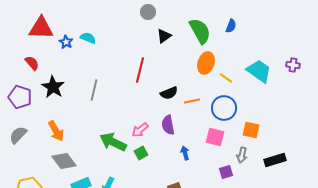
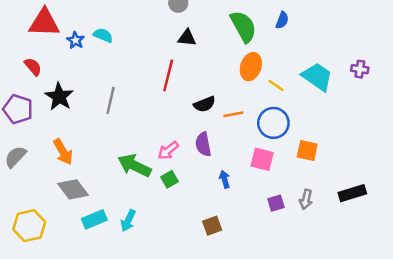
black triangle: (164, 36) -> (187, 38), moved, turned 42
gray arrow: (242, 155) -> (306, 199), moved
black rectangle: (275, 160) -> (352, 193), moved

